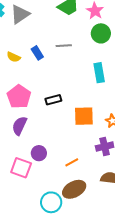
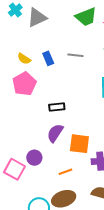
pink pentagon: (19, 97) -> (24, 84), moved
orange square: (84, 116) -> (79, 144), moved
purple semicircle: (19, 126) -> (55, 133), moved

